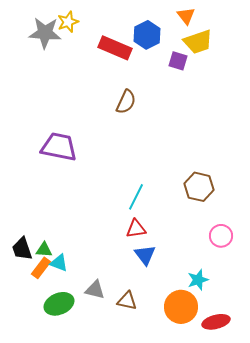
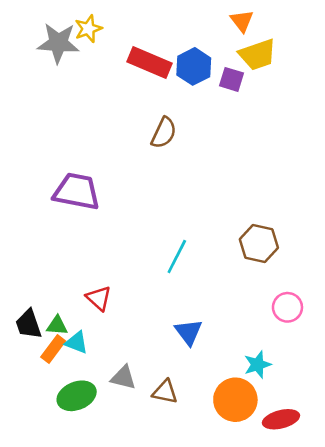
blue hexagon: (147, 35) -> (194, 66), moved
red triangle: (136, 229) -> (99, 298), moved, turned 50

